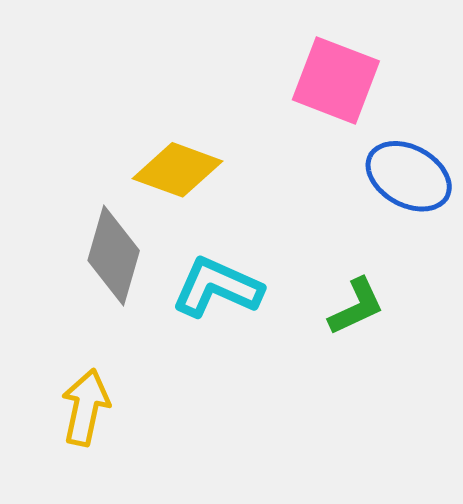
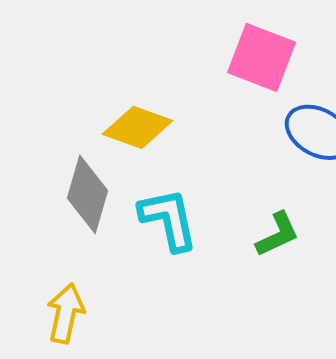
cyan L-shape: (217, 287) -> (169, 219), turned 54

